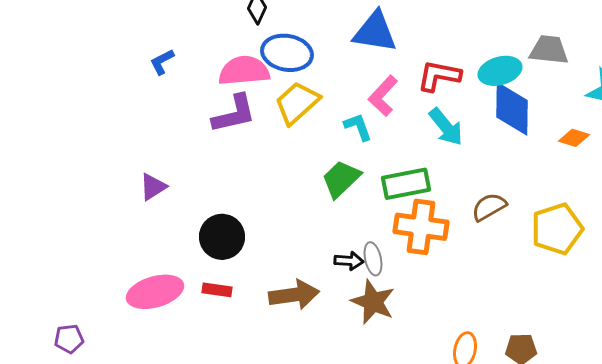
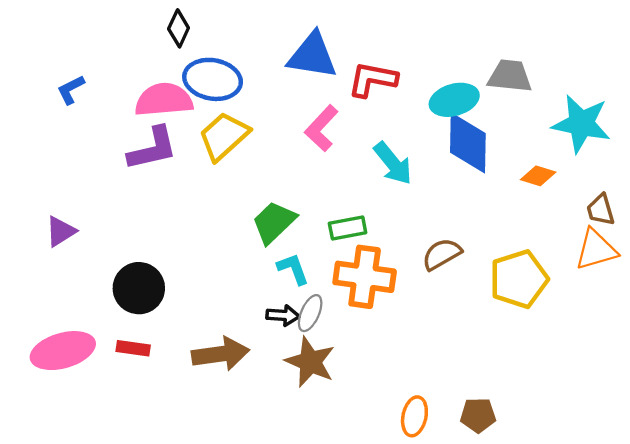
red L-shape: (439, 76) -> (373, 79), moved
cyan L-shape: (358, 127) -> (293, 269), moved
green rectangle: (406, 184) -> (348, 228), size x0.7
gray ellipse: (373, 259) -> (310, 313), turned 36

